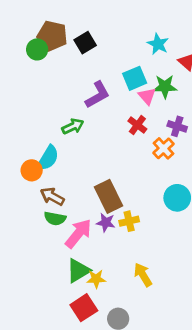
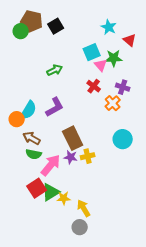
purple L-shape: (98, 95) -> (55, 107), moved
green arrow: (73, 126) -> (55, 70), moved
yellow arrow: (143, 275) -> (84, 208), moved
red square: (84, 308) -> (37, 188), moved

